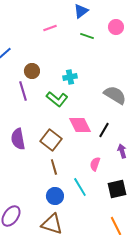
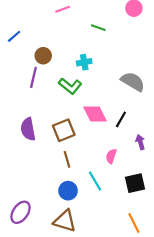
green line: (87, 36) -> (98, 28), moved
purple line: (23, 91) -> (33, 77), turned 30
brown square: (51, 140) -> (64, 130), turned 30

